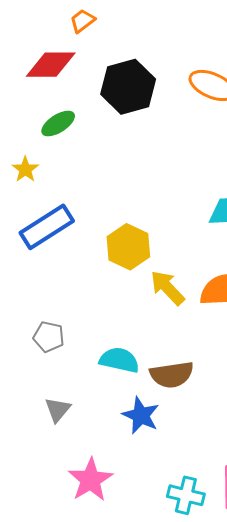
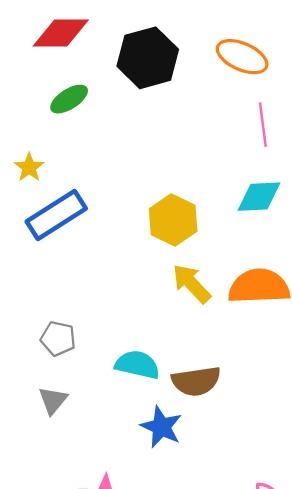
yellow star: (25, 169) -> (29, 167), moved
yellow hexagon: (128, 247) -> (173, 220), moved
gray triangle: (58, 410) -> (53, 400), moved

